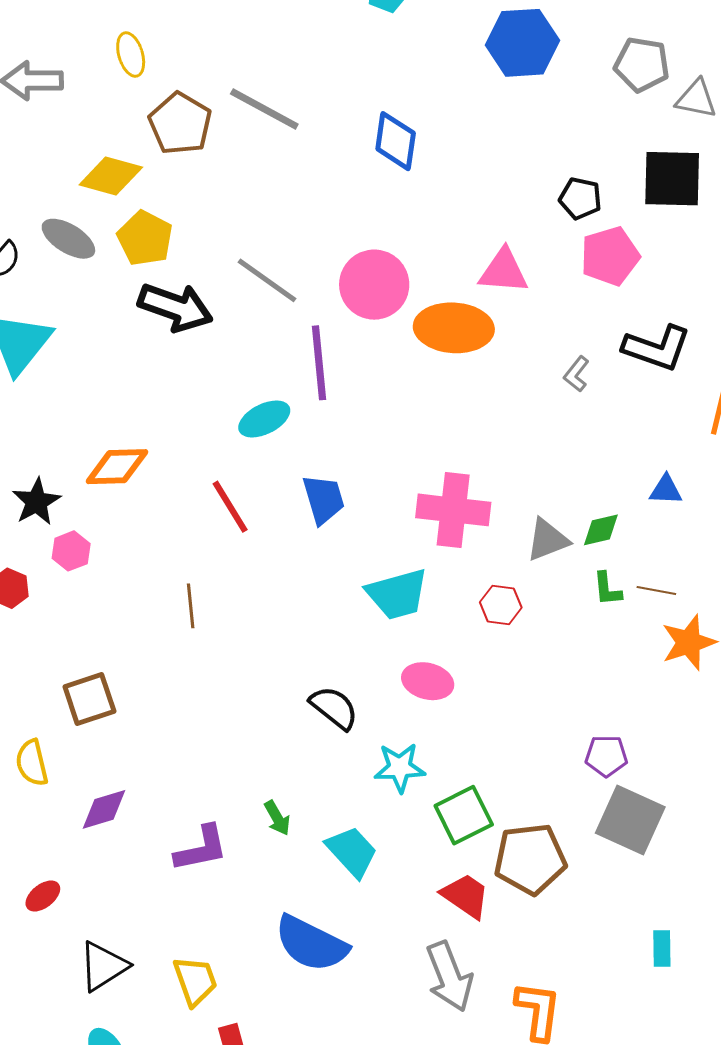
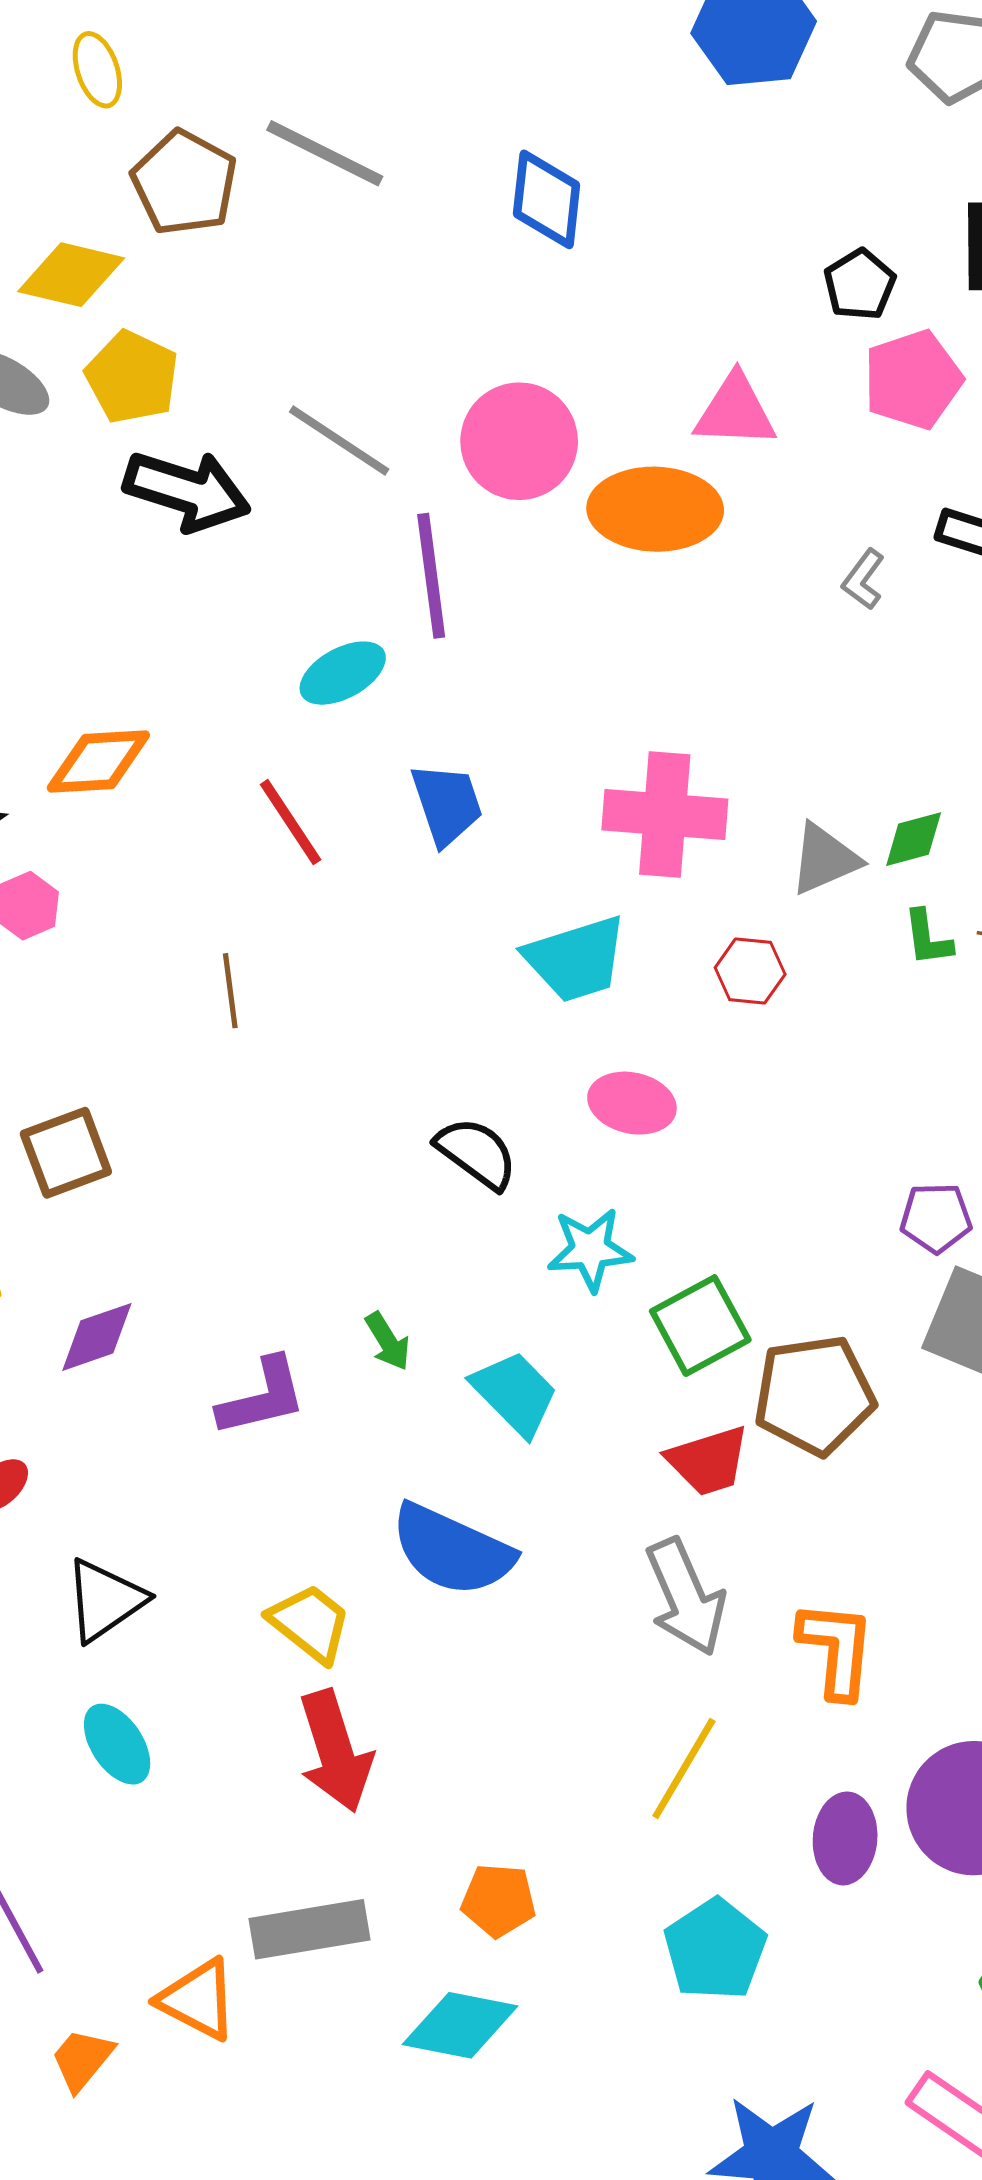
black pentagon: (580, 198) -> (860, 285), turned 30
red trapezoid: (466, 896) -> (708, 1461), turned 130
yellow trapezoid: (195, 981) -> (310, 1623), moved, turned -30

